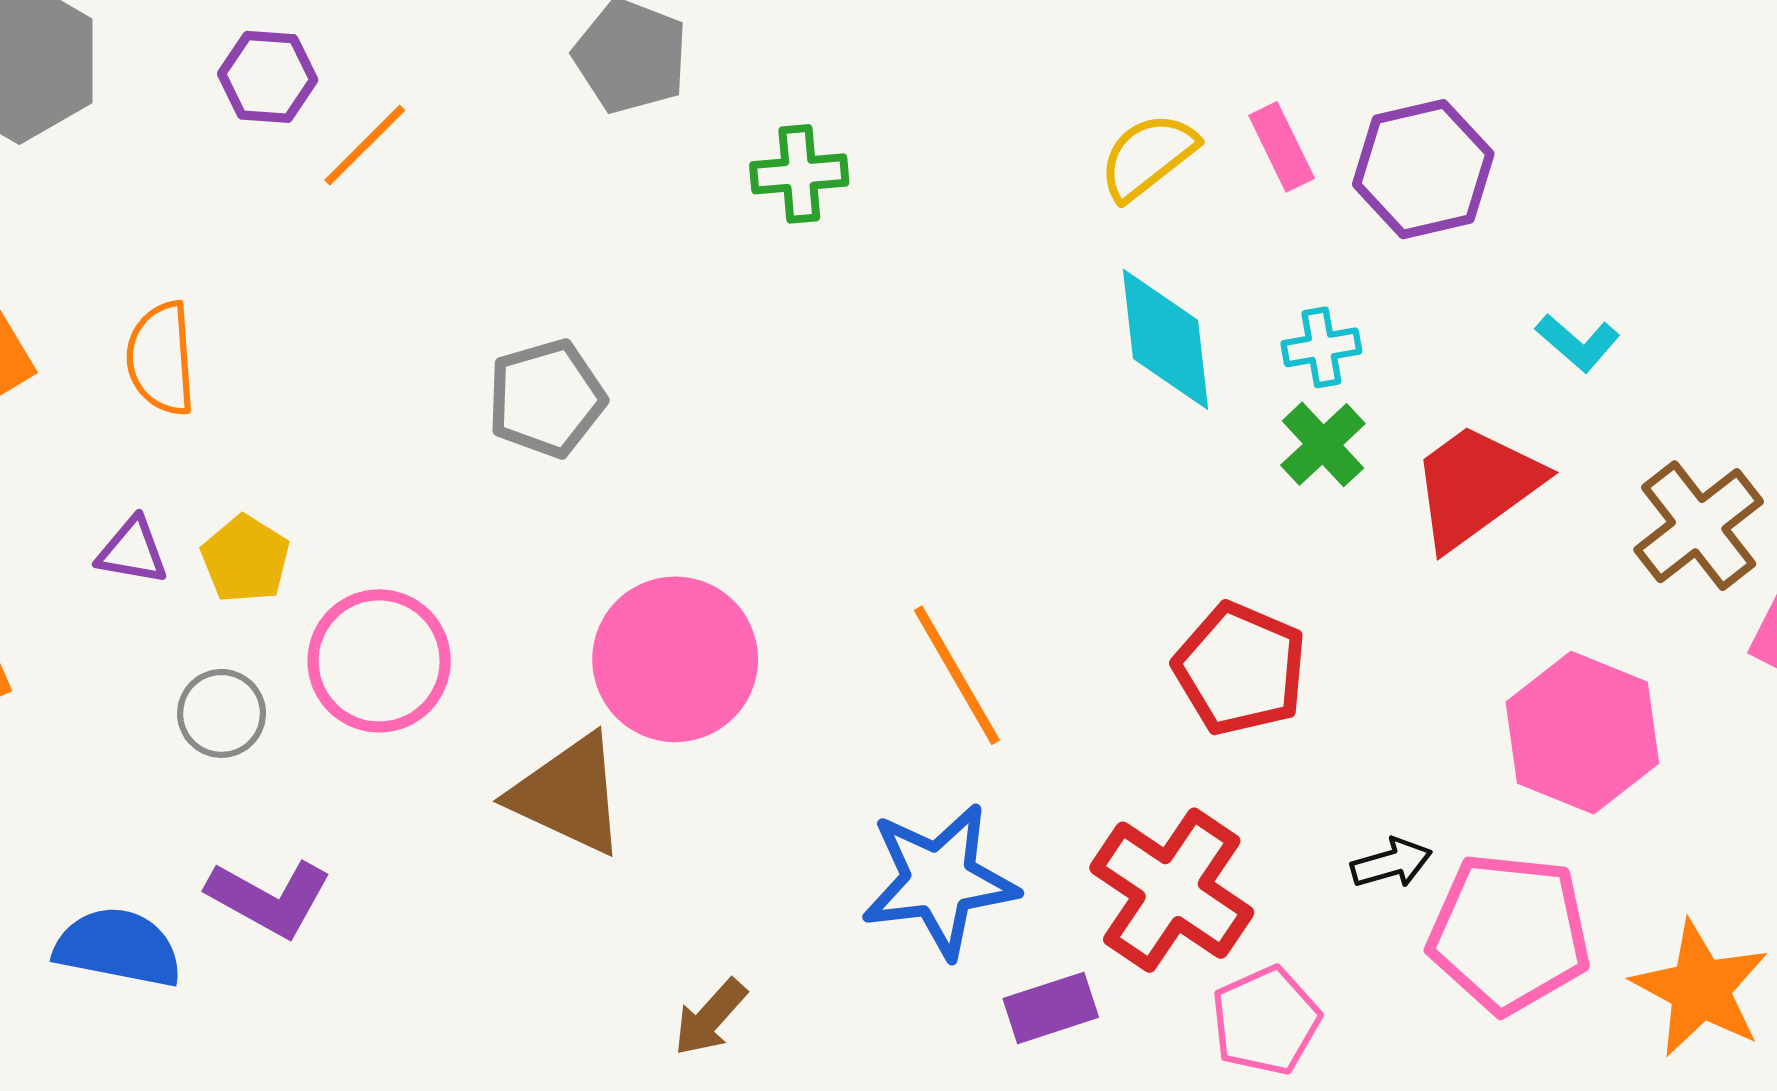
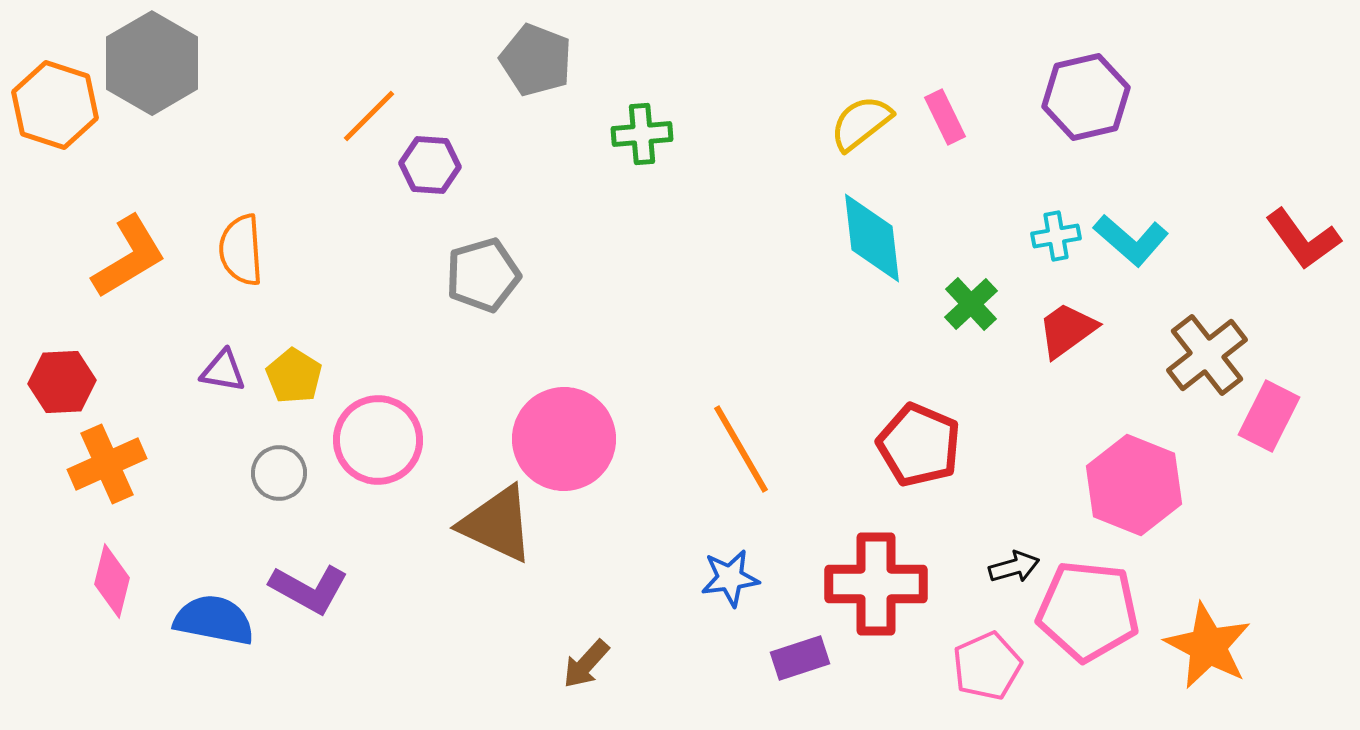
purple hexagon: (268, 77) -> (430, 165), moved
purple hexagon: (1423, 169) -> (1086, 97), moved
cyan L-shape: (1578, 343) -> (1131, 240), size x1.4
cyan cross: (1321, 347) -> (1056, 236), moved
red trapezoid: (1476, 486) -> (1067, 330), size x0.7
blue star: (939, 881) -> (730, 578), size x0.6
red cross: (1172, 890) -> (876, 584), turned -34
pink pentagon: (1266, 1021) -> (987, 666), moved

